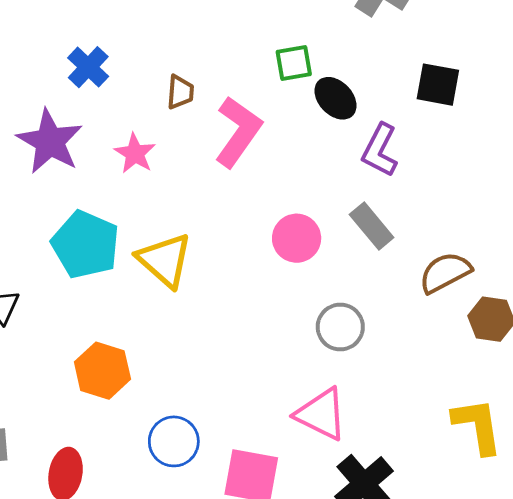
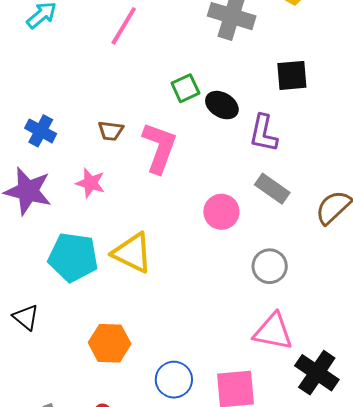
brown trapezoid: (180, 92) -> (111, 131), turned 108

